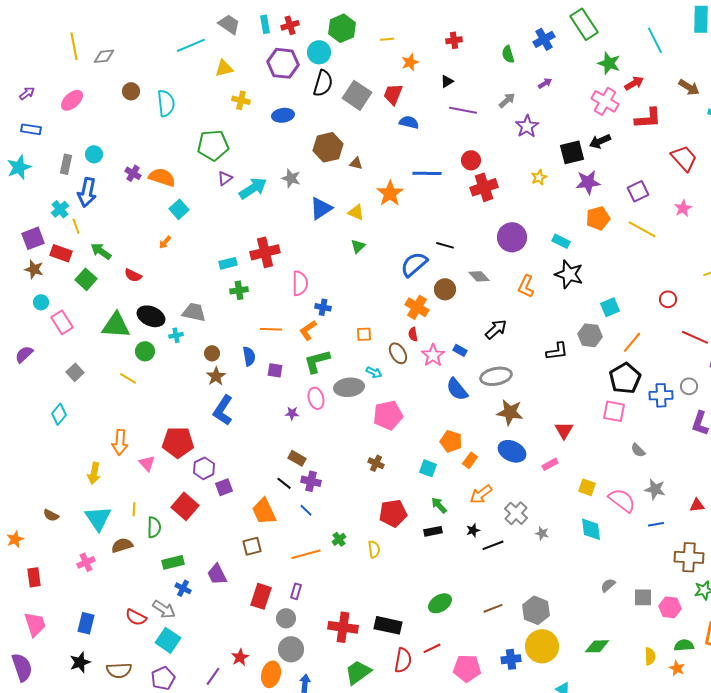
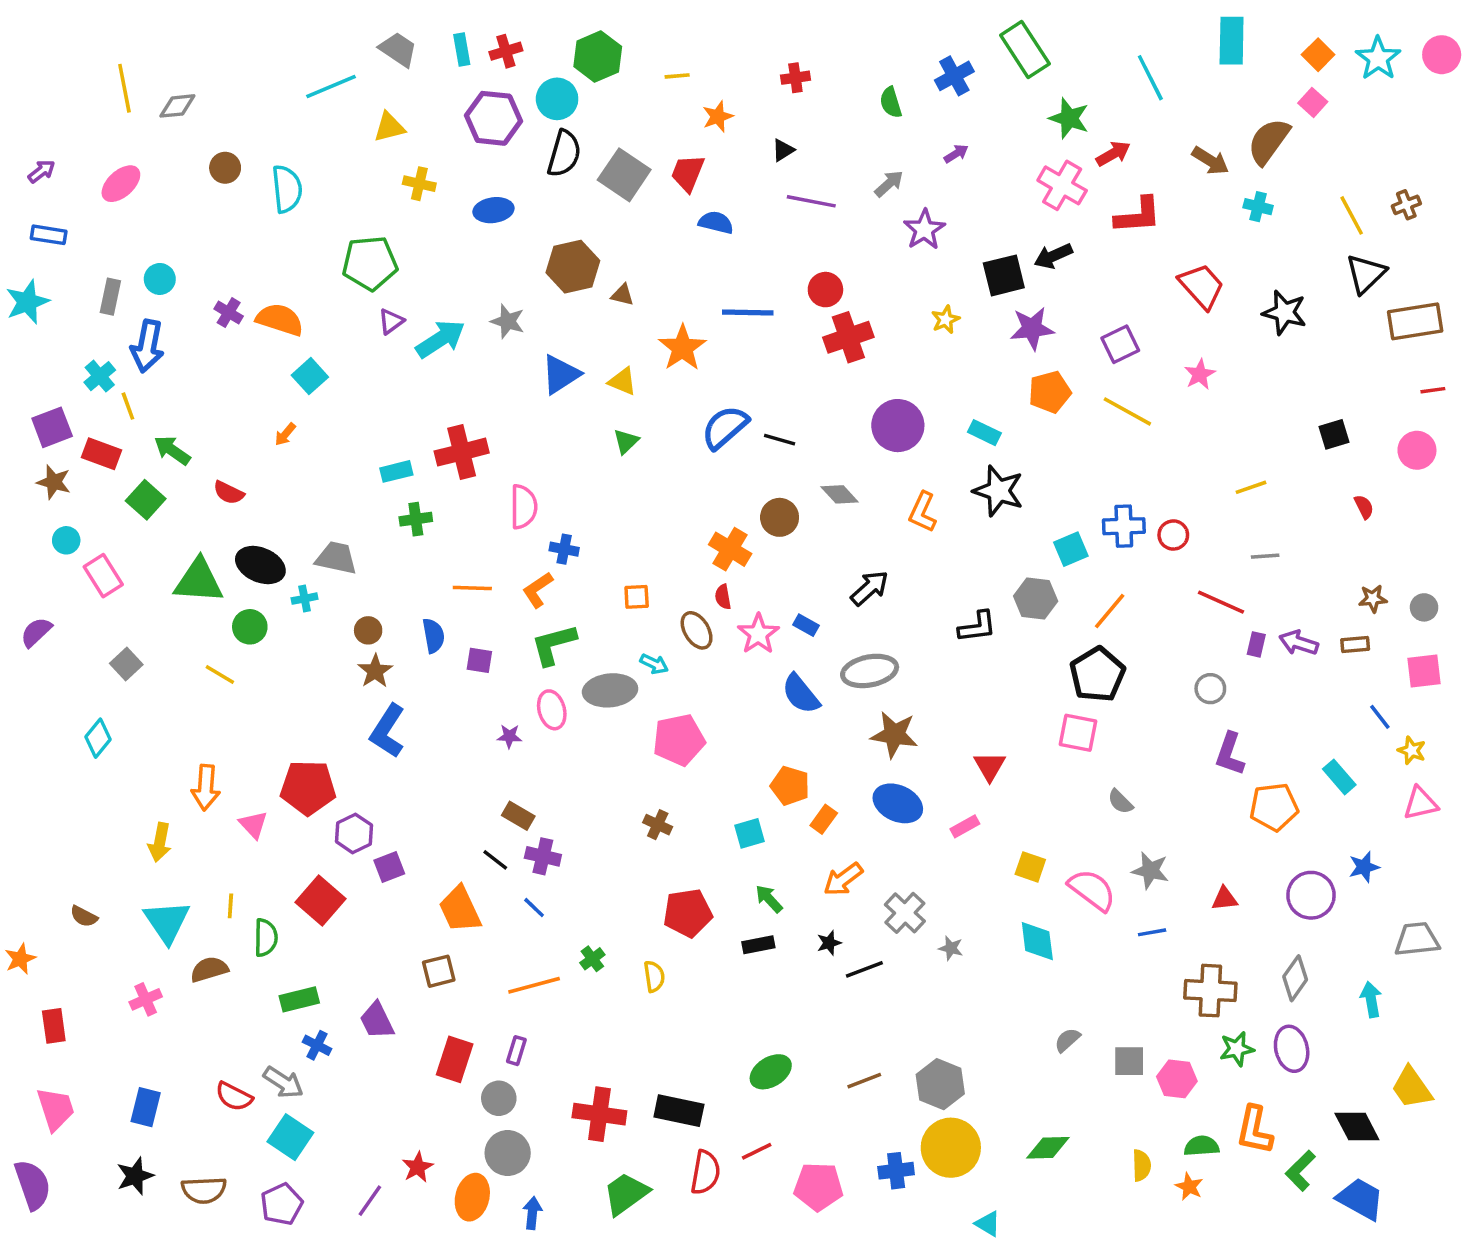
blue semicircle: (414, 264) -> (725, 427), moved
blue cross: (661, 395) -> (1124, 526), moved
cyan square: (428, 468) -> (750, 833), turned -36

